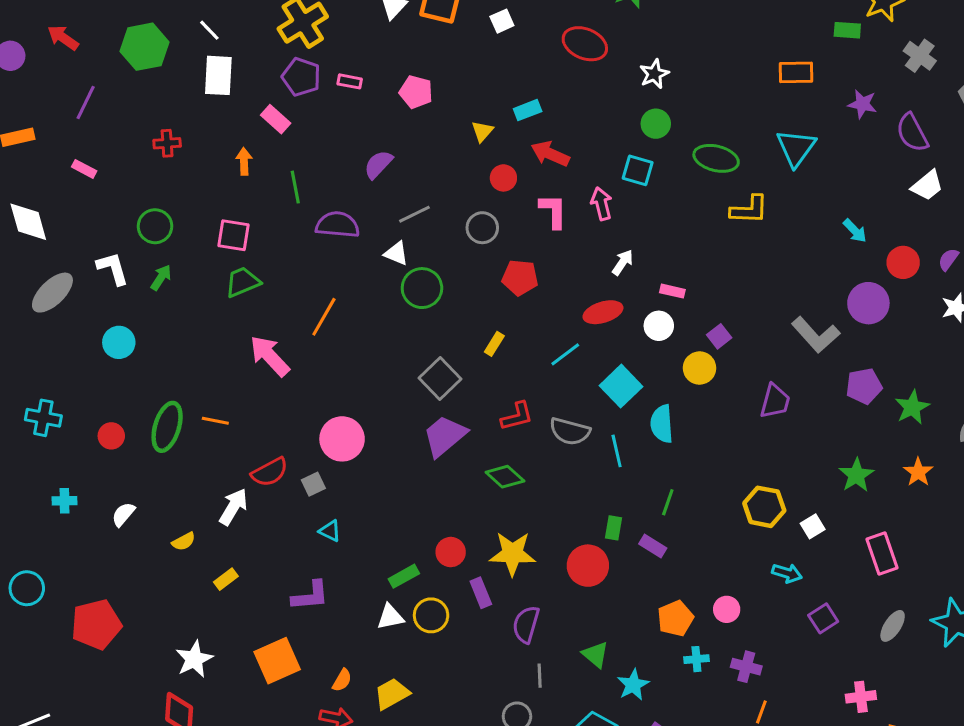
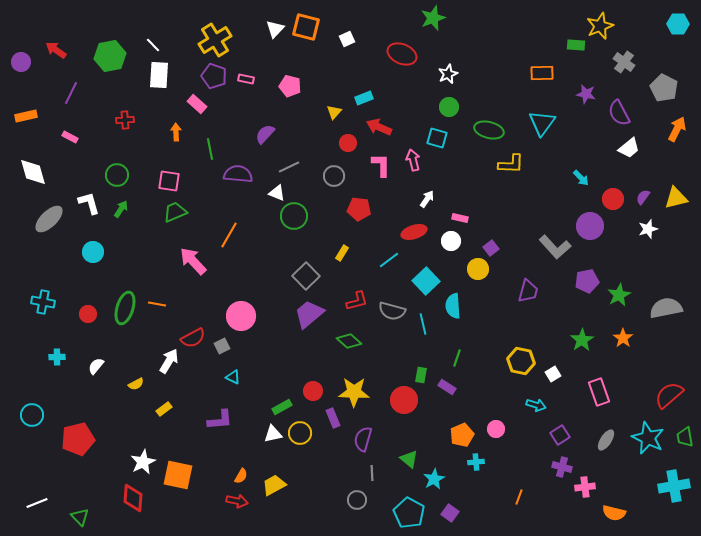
orange square: (277, 661) -> (178, 475), moved, turned 36
purple cross: (746, 667) -> (562, 467), moved

